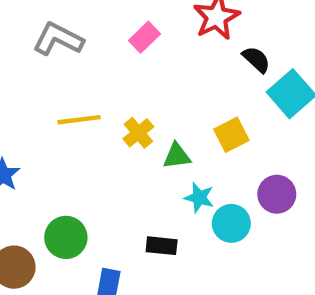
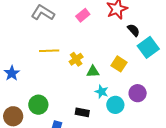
yellow square: (231, 135) -> (119, 64), turned -35

